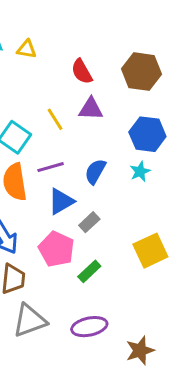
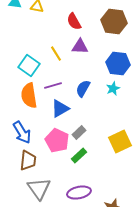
gray rectangle: (89, 222) -> (79, 133), moved
gray triangle: (30, 321) -> (39, 189), turned -45

